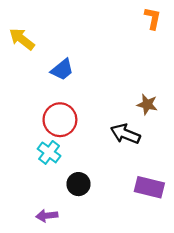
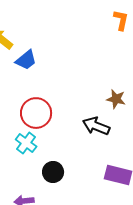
blue trapezoid: (62, 70) -> (26, 60), moved

